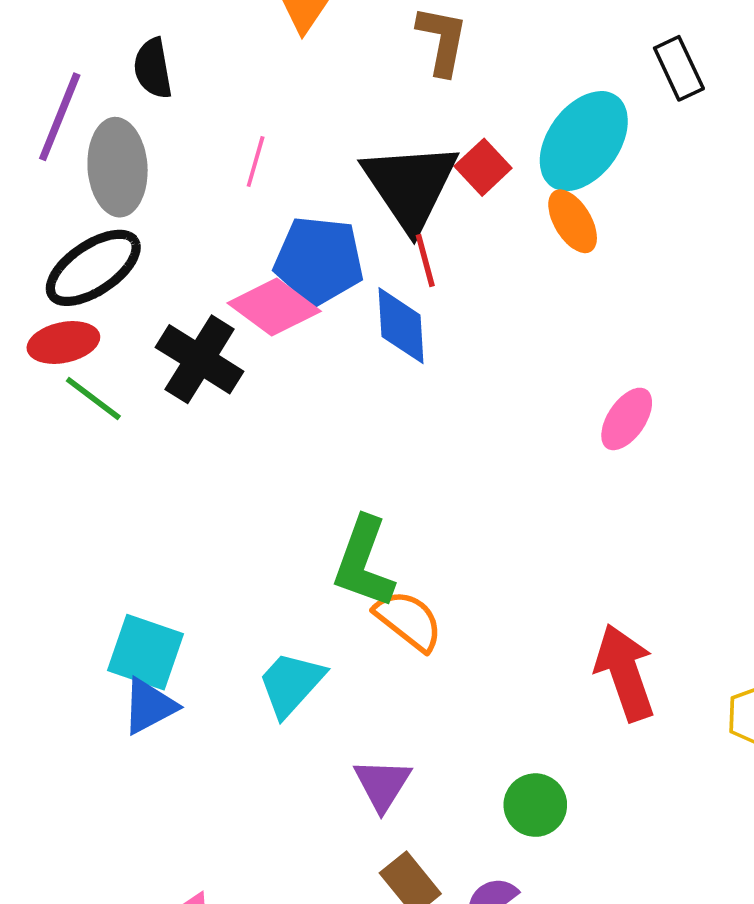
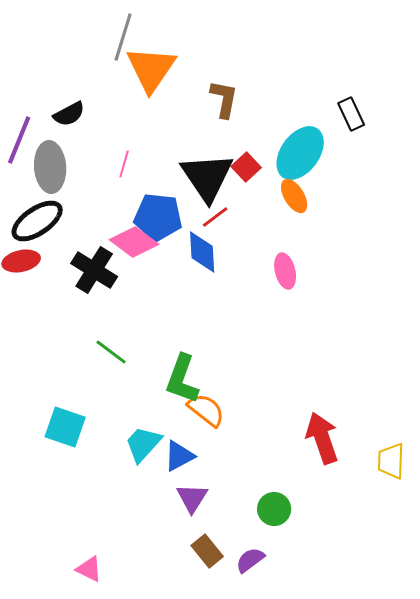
black semicircle: (153, 68) -> (69, 114), turned -108
red line: (425, 260) -> (215, 217), turned 68
green line: (93, 398) -> (111, 352), moved
pink ellipse: (627, 419) -> (285, 271), moved, turned -48
blue triangle: (149, 706) -> (179, 456), moved

